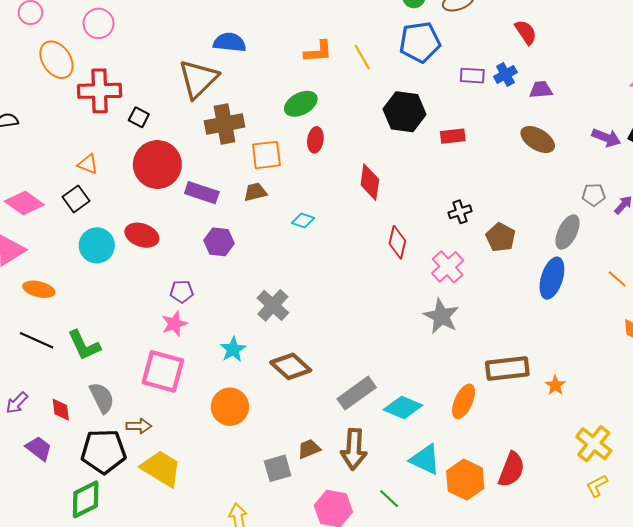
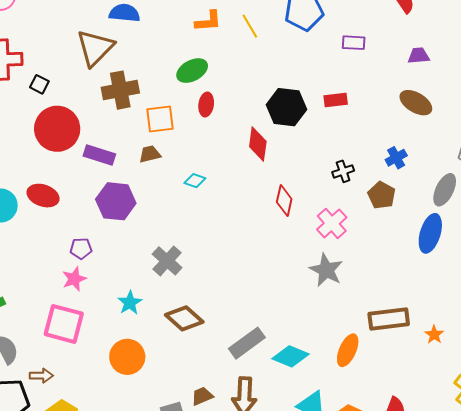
blue cross: (505, 74) -> (396, 158), moved
black hexagon: (404, 112) -> (286, 107), moved
purple hexagon: (219, 242) -> (116, 201), size x1.4

